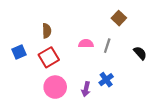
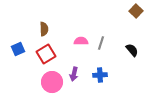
brown square: (119, 18) -> (136, 11), moved
blue cross: (106, 80) -> (100, 75), turned 32
purple arrow: (86, 89) -> (74, 74), moved

